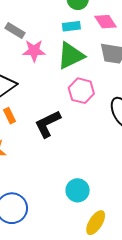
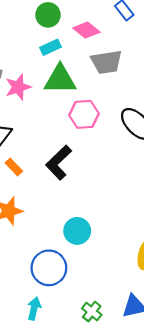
green triangle: (71, 56) -> (60, 80), turned 44
cyan circle: (78, 190) -> (77, 231), moved

